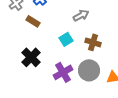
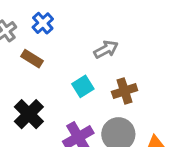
brown cross: (93, 42) -> (125, 91), turned -35

